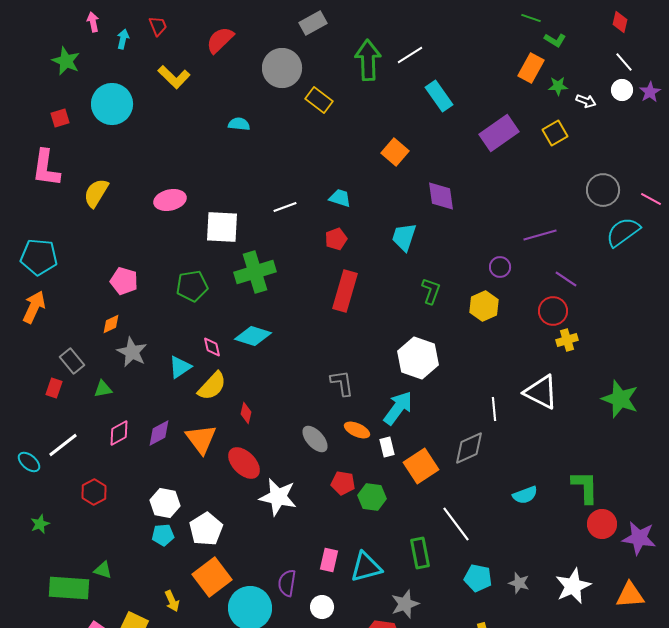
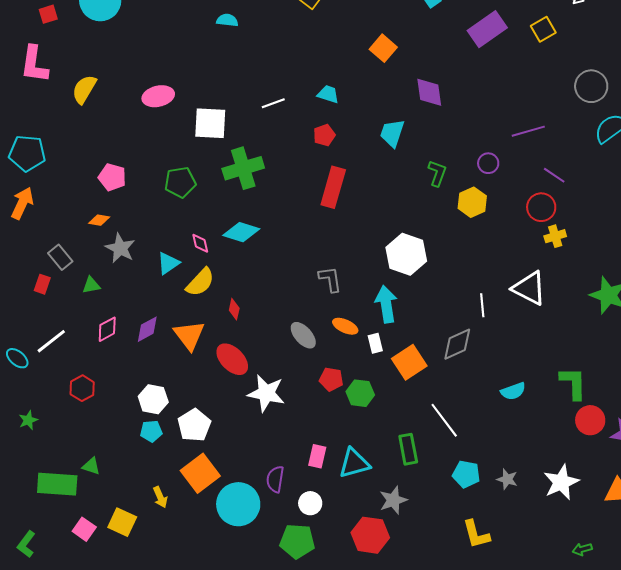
green L-shape: (431, 291) -> (437, 173), moved
orange diamond: (111, 324) -> (99, 220), turned 35
cyan arrow: (398, 408) -> (386, 304), turned -45

